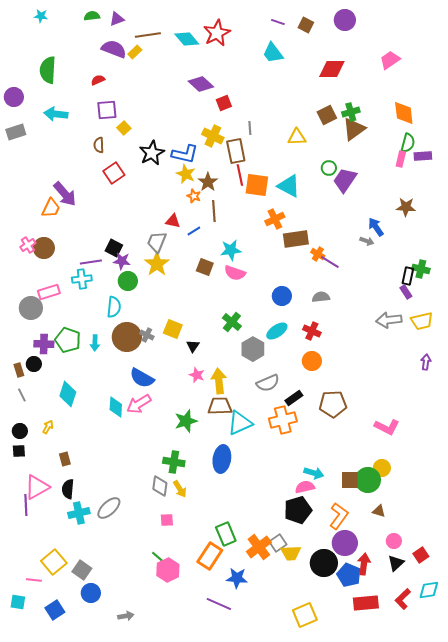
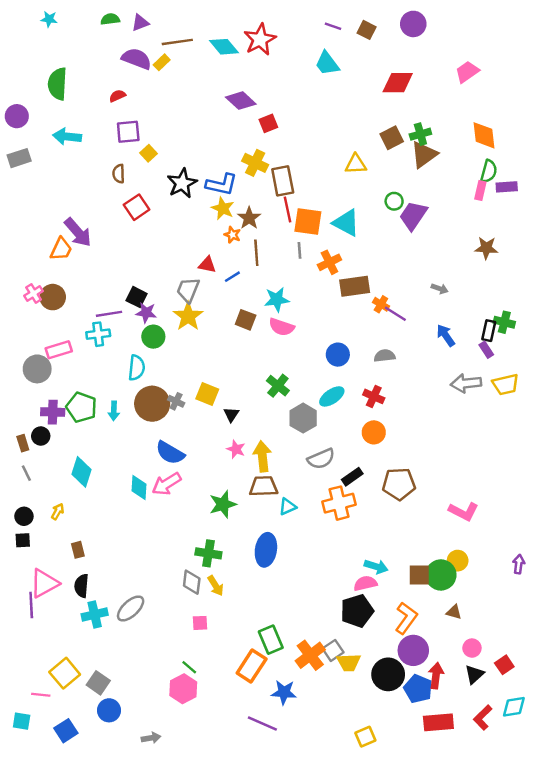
gray line: (250, 128) -> (299, 250), moved
blue arrow: (376, 227) -> (446, 335), moved
purple arrow: (426, 362) -> (519, 564), moved
cyan triangle: (240, 423) -> (287, 507), size x0.6
pink hexagon: (168, 570) -> (183, 689), moved
yellow square: (305, 615) -> (365, 737), size x0.7

